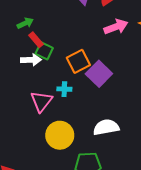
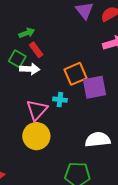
green square: (44, 51) -> (17, 59), moved
purple square: (99, 74) -> (95, 87), turned 30
yellow circle: (60, 135) -> (36, 136), moved

